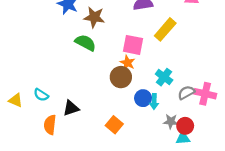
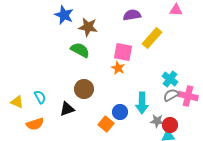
brown circle: (121, 77) -> (84, 89), moved
cyan cross: (164, 77) -> (170, 79), moved
cyan semicircle: (41, 95) -> (40, 97), turned -152
blue circle: (143, 98) -> (120, 112), moved
cyan arrow: (154, 101) -> (142, 103), size x1.5
orange semicircle: (50, 125) -> (35, 124), moved, turned -114

